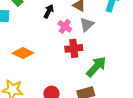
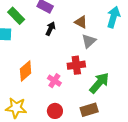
pink cross: (65, 26) -> (54, 81), moved
orange diamond: (23, 53) -> (26, 71), turned -65

